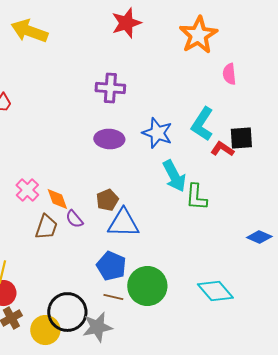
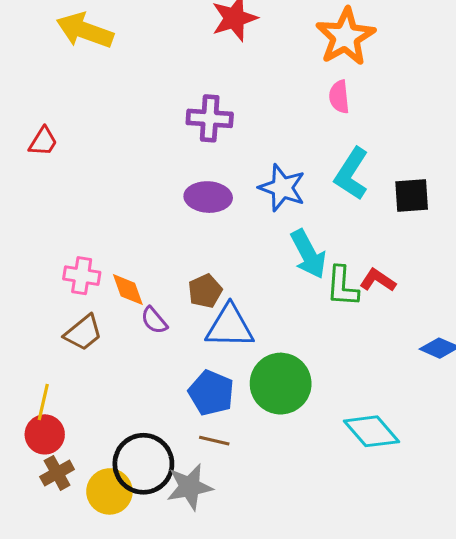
pink semicircle: (229, 74) -> (339, 97), moved
red L-shape: (222, 149) -> (378, 280), moved
pink cross: (27, 190) -> (82, 276), turned -35
brown trapezoid: (46, 227) -> (83, 333), moved, turned 32
green circle: (147, 286) -> (281, 384), moved

